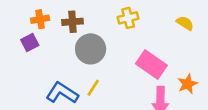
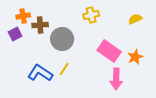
brown cross: (72, 22) -> (40, 25), moved
yellow semicircle: (185, 23) -> (135, 19), turned -56
orange star: (188, 84) -> (135, 57), moved

